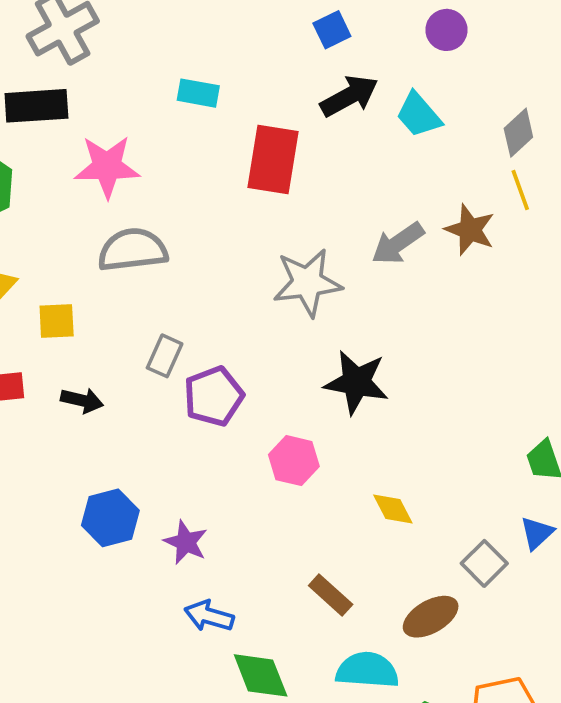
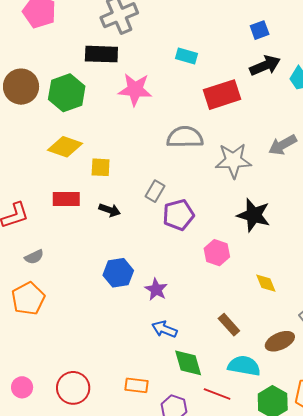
red rectangle: (273, 160) -> (222, 95), turned 57
gray semicircle: (133, 250) -> (185, 137), moved

